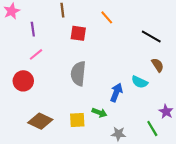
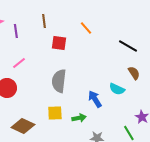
purple line: (33, 29) -> (16, 31), moved
blue arrow: (116, 93) -> (95, 99), turned -54
green arrow: (99, 113) -> (79, 118), turned -32
yellow square: (77, 120) -> (55, 113), moved

